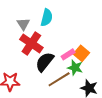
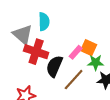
gray triangle: (23, 24) -> (23, 34), size x1.5
green star: (75, 68) -> (96, 62), moved

